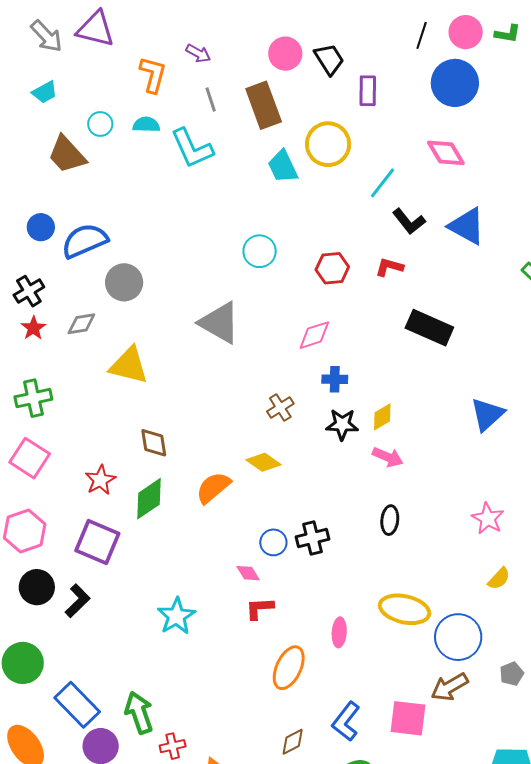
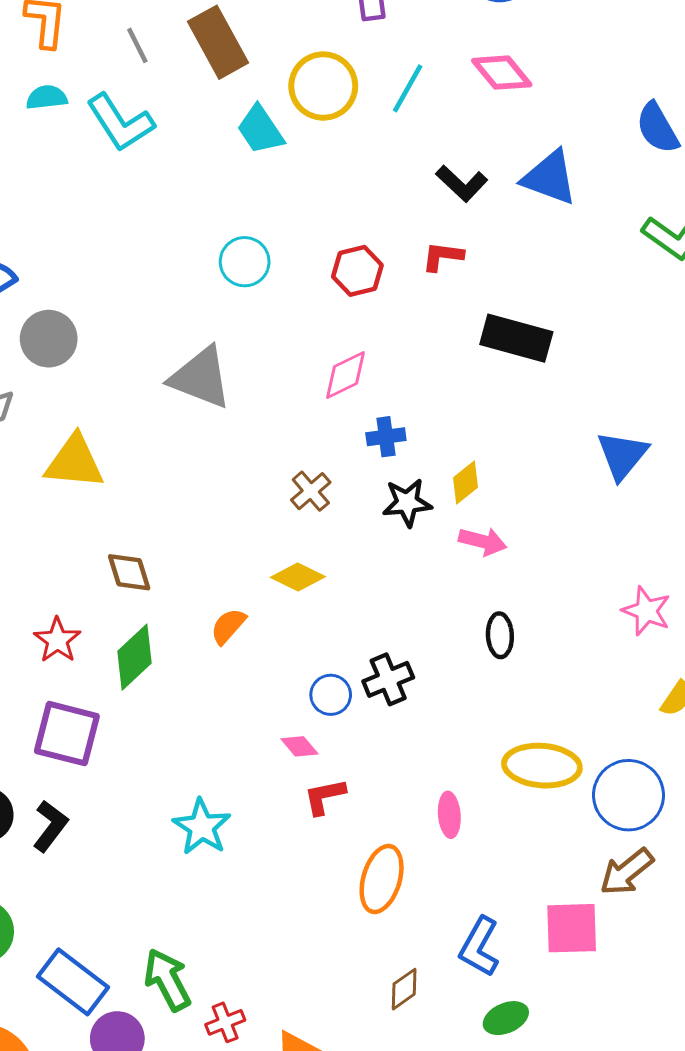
cyan line: (382, 183) -> (408, 88), moved
orange semicircle: (213, 488) -> (228, 626), size x0.7

